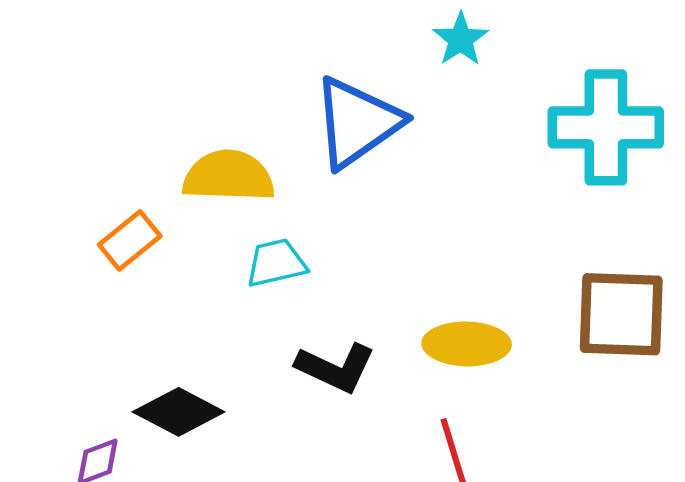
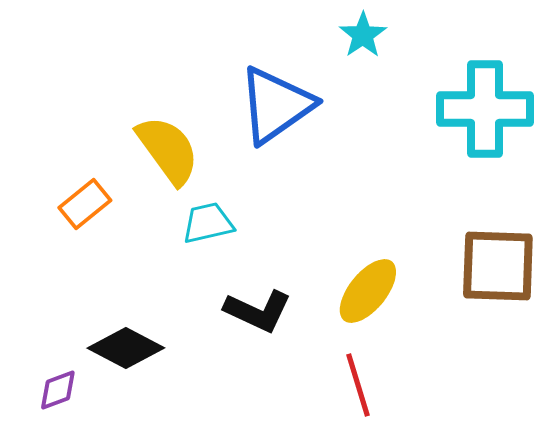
yellow semicircle: (229, 176) -> (168, 150), turned 52
yellow ellipse: (467, 344) -> (368, 291), turned -52

